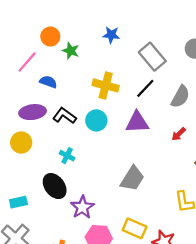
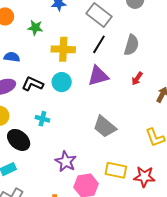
green star: (71, 51) -> (35, 28), moved
gray trapezoid: (132, 179) -> (105, 127), turned 110
black ellipse: (55, 186) -> (19, 140), moved

